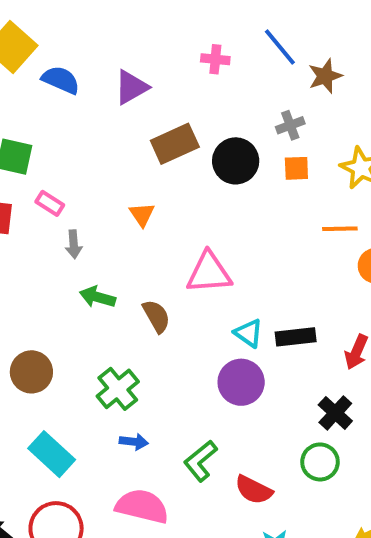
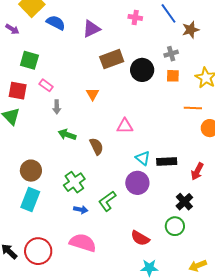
pink triangle: (209, 273) -> (125, 126), size x0.7
cyan rectangle: (52, 454) -> (30, 200), moved, turned 65
green L-shape: (201, 461) -> (107, 201), moved

